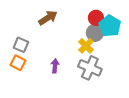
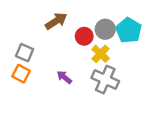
red circle: (96, 18) -> (84, 36), moved
gray circle: (95, 33) -> (105, 29), moved
purple arrow: (55, 66) -> (64, 77), turned -56

